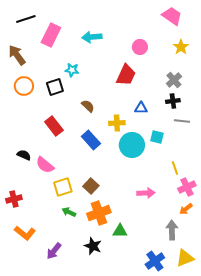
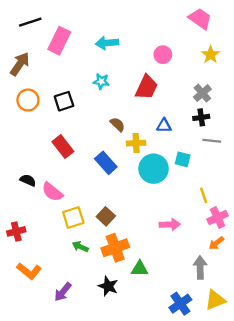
brown arrow: (17, 55) -> (20, 64), turned 70
cyan star: (72, 70) -> (101, 81), moved
brown semicircle: (88, 106) -> (117, 124), moved

